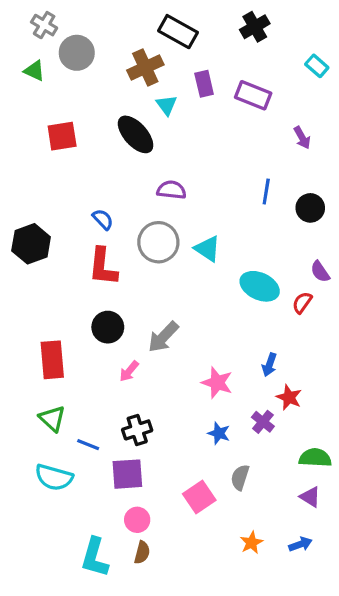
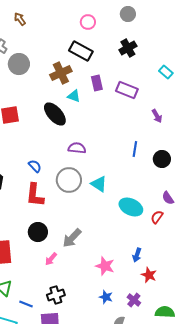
cyan triangle: (167, 105) -> (74, 96), turned -32
purple cross: (263, 422) -> (134, 300), moved

